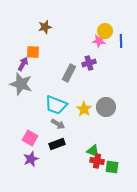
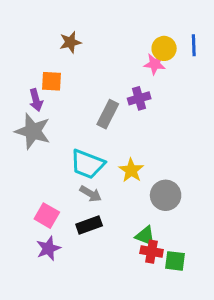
blue line: (121, 41) -> (194, 45), moved
purple arrow: (23, 64) -> (36, 100), turned 136
gray circle: (106, 107) -> (166, 195), moved

